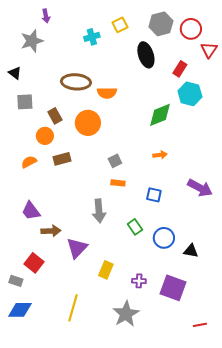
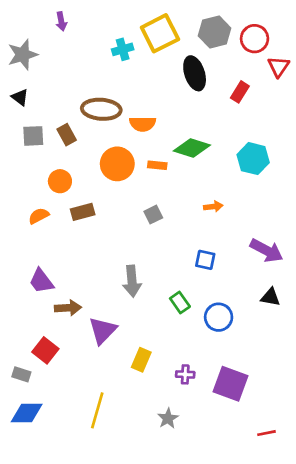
yellow square: (120, 25) -> (160, 33), size x1.8
gray star: (32, 41) -> (23, 55), moved
cyan hexagon: (190, 94) -> (253, 159), moved
green diamond: (160, 115) -> (192, 148), moved, turned 40
brown rectangle: (55, 116) -> (67, 135), moved
orange rectangle: (118, 183) -> (157, 165), moved
black triangle: (191, 251) -> (270, 297), moved
gray star: (126, 314) -> (168, 418), size x0.6

